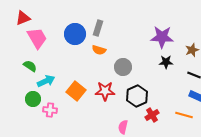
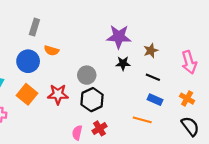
gray rectangle: (98, 28) -> (34, 27), moved
blue circle: (75, 34) -> (28, 61), moved
gray circle: (123, 67) -> (87, 75), moved
red cross: (152, 115) -> (100, 128), moved

